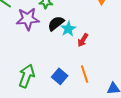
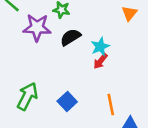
cyan star: (68, 29) -> (100, 47), moved
orange line: (85, 74) -> (111, 105), moved

